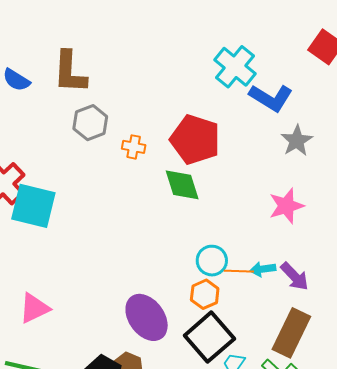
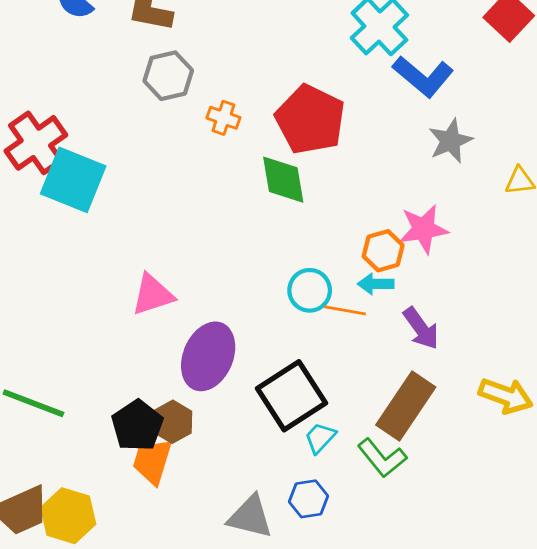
cyan arrow: (263, 269) -> (376, 284), moved
orange hexagon: (205, 294) -> (383, 251), moved
pink triangle: (34, 308) -> (153, 295), moved
purple ellipse: (147, 317) -> (208, 356), turned 51

